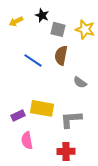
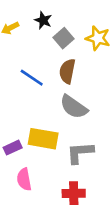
gray square: (58, 29) -> (64, 38), turned 35
gray semicircle: (80, 82) -> (74, 107), moved, size x1.6

